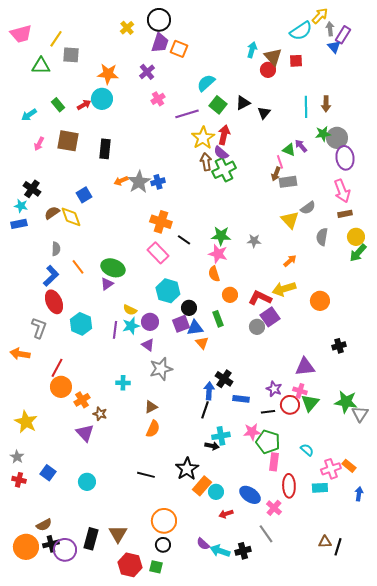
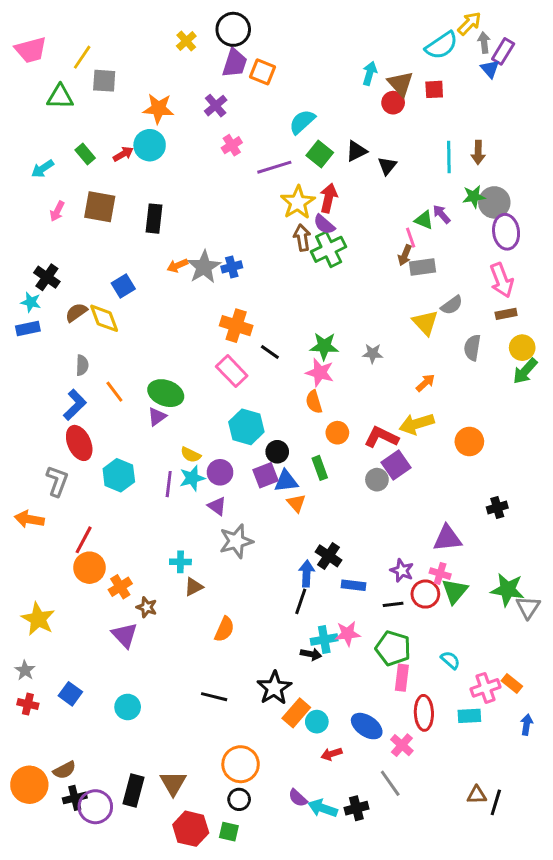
brown triangle: (151, 407) -> (194, 587), moved
pink star: (252, 432) -> (348, 634), moved
orange circle: (26, 547) -> (29, 785), moved

